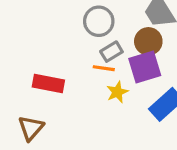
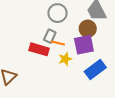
gray rectangle: (111, 52) -> (50, 36), moved, turned -40
red rectangle: (48, 83) -> (39, 49), moved

